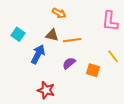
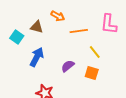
brown triangle: (52, 35) -> (37, 27), moved
orange line: (72, 40) -> (79, 31), moved
yellow line: (113, 56) -> (95, 52), moved

